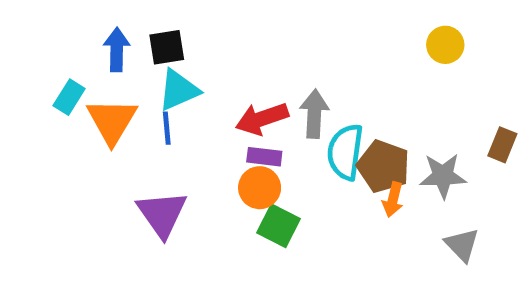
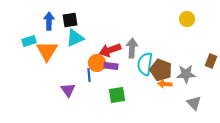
cyan rectangle: (69, 97) -> (29, 41), turned 40
blue line: (167, 128) -> (89, 75), moved
orange circle: (260, 188) -> (97, 63), moved
orange arrow: (393, 200) -> (165, 84), turned 80
purple triangle: (162, 214) -> (68, 90), size x0.7
green square: (279, 226) -> (117, 95), turned -36

